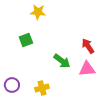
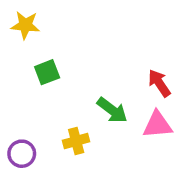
yellow star: (38, 12) -> (25, 25), moved
yellow cross: (42, 88) -> (76, 141), moved

